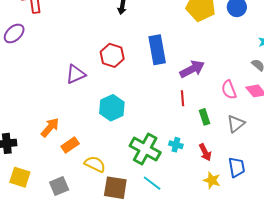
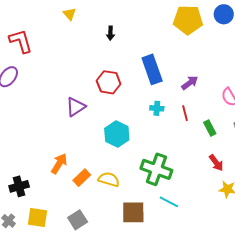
purple arrow: (192, 69) -> (190, 83), size x0.7
cyan cross: (176, 145) -> (157, 108), moved
yellow semicircle: (95, 164) -> (109, 179), moved

